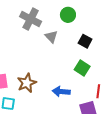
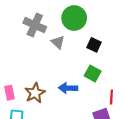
green circle: (68, 15) -> (74, 18), size x1.5
blue arrow: (61, 92) -> (68, 88), moved

